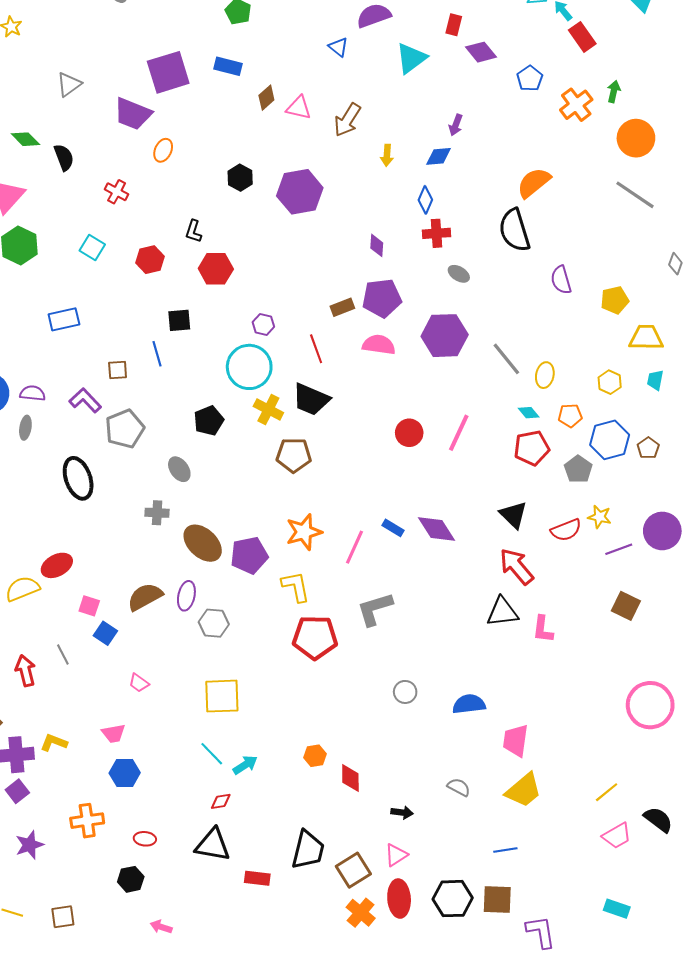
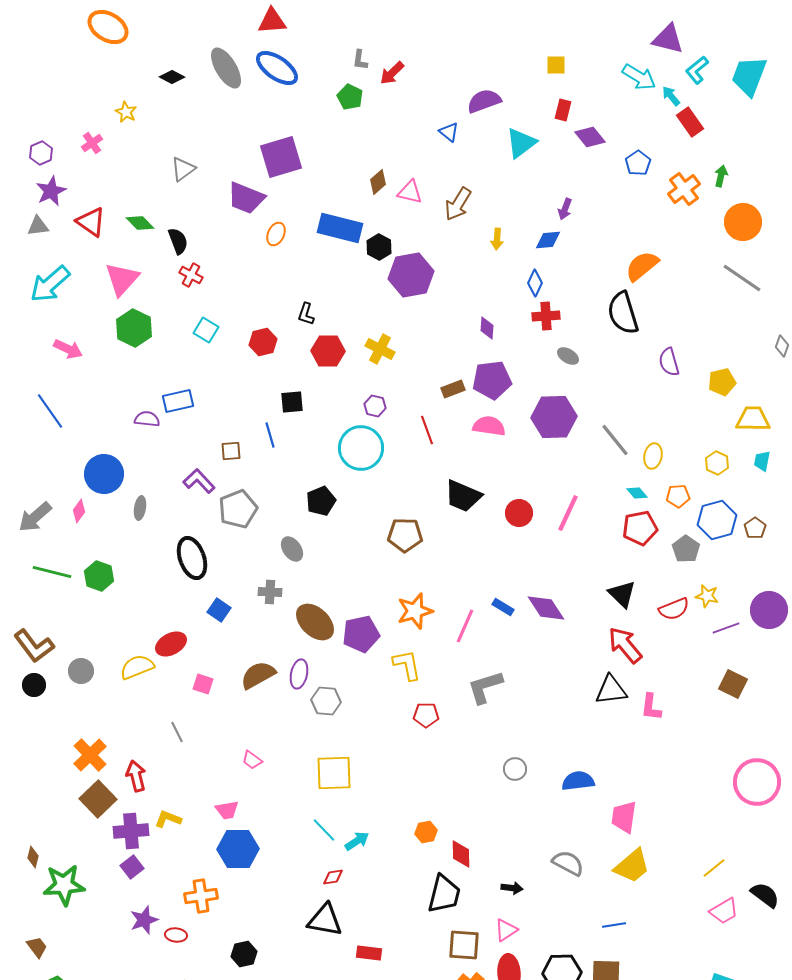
blue rectangle: (228, 66) -> (340, 228), moved, size x1.6
black hexagon: (240, 178) -> (379, 247), moved
red cross: (117, 192) -> (191, 275), moved
purple semicircle: (33, 393) -> (147, 419), moved
black trapezoid: (311, 399) -> (463, 496), moved
yellow cross: (268, 409) -> (380, 349), moved
blue square: (105, 633) -> (219, 610), moved
red pentagon: (315, 637) -> (426, 715), size x0.6
red arrow: (25, 671) -> (136, 776), moved
blue hexagon: (125, 773) -> (238, 849), size x1.4
gray semicircle: (459, 787) -> (568, 863), size x1.4
red ellipse: (145, 839) -> (176, 935), moved
black trapezoid: (308, 850) -> (444, 894), moved
brown square: (353, 870) -> (464, 945), turned 36

